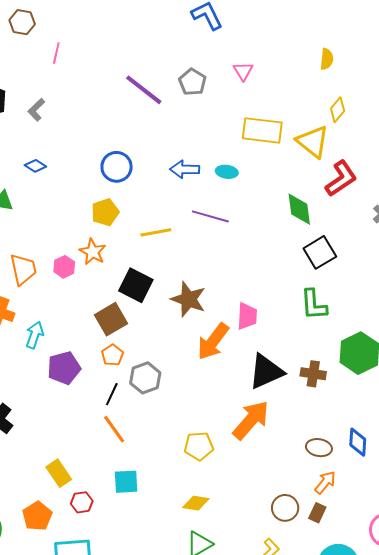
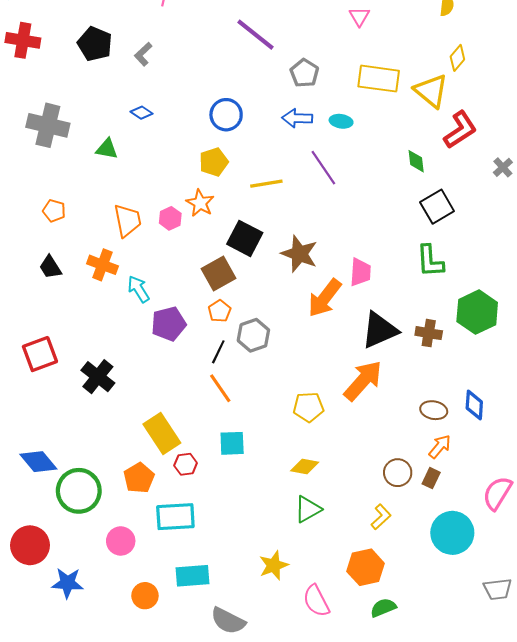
gray pentagon: (192, 82) -> (304, 73), moved
green diamond: (299, 209) -> (416, 161), size x0.7
purple line: (210, 216) -> (323, 168), turned 39
cyan arrow: (35, 335) -> (139, 289), turned -52
yellow rectangle: (59, 473) -> (162, 434), size x1.4

